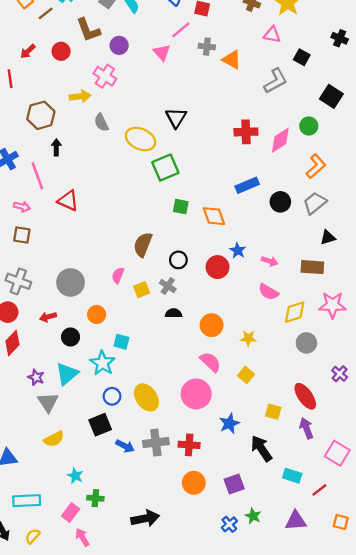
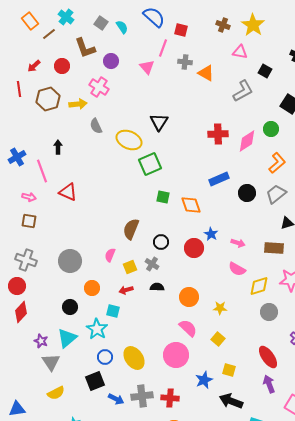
pink line: (181, 30) -> (163, 48), turned -30
brown hexagon: (41, 115) -> (48, 99), moved
red arrow: (48, 317) -> (126, 290), moved
yellow square: (273, 412) -> (229, 370), moved
black arrow: (261, 448) -> (231, 401), turned -35

